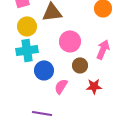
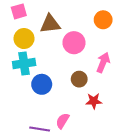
pink circle: (70, 41) -> (74, 43), moved
pink semicircle: (61, 86) -> (63, 121), moved

